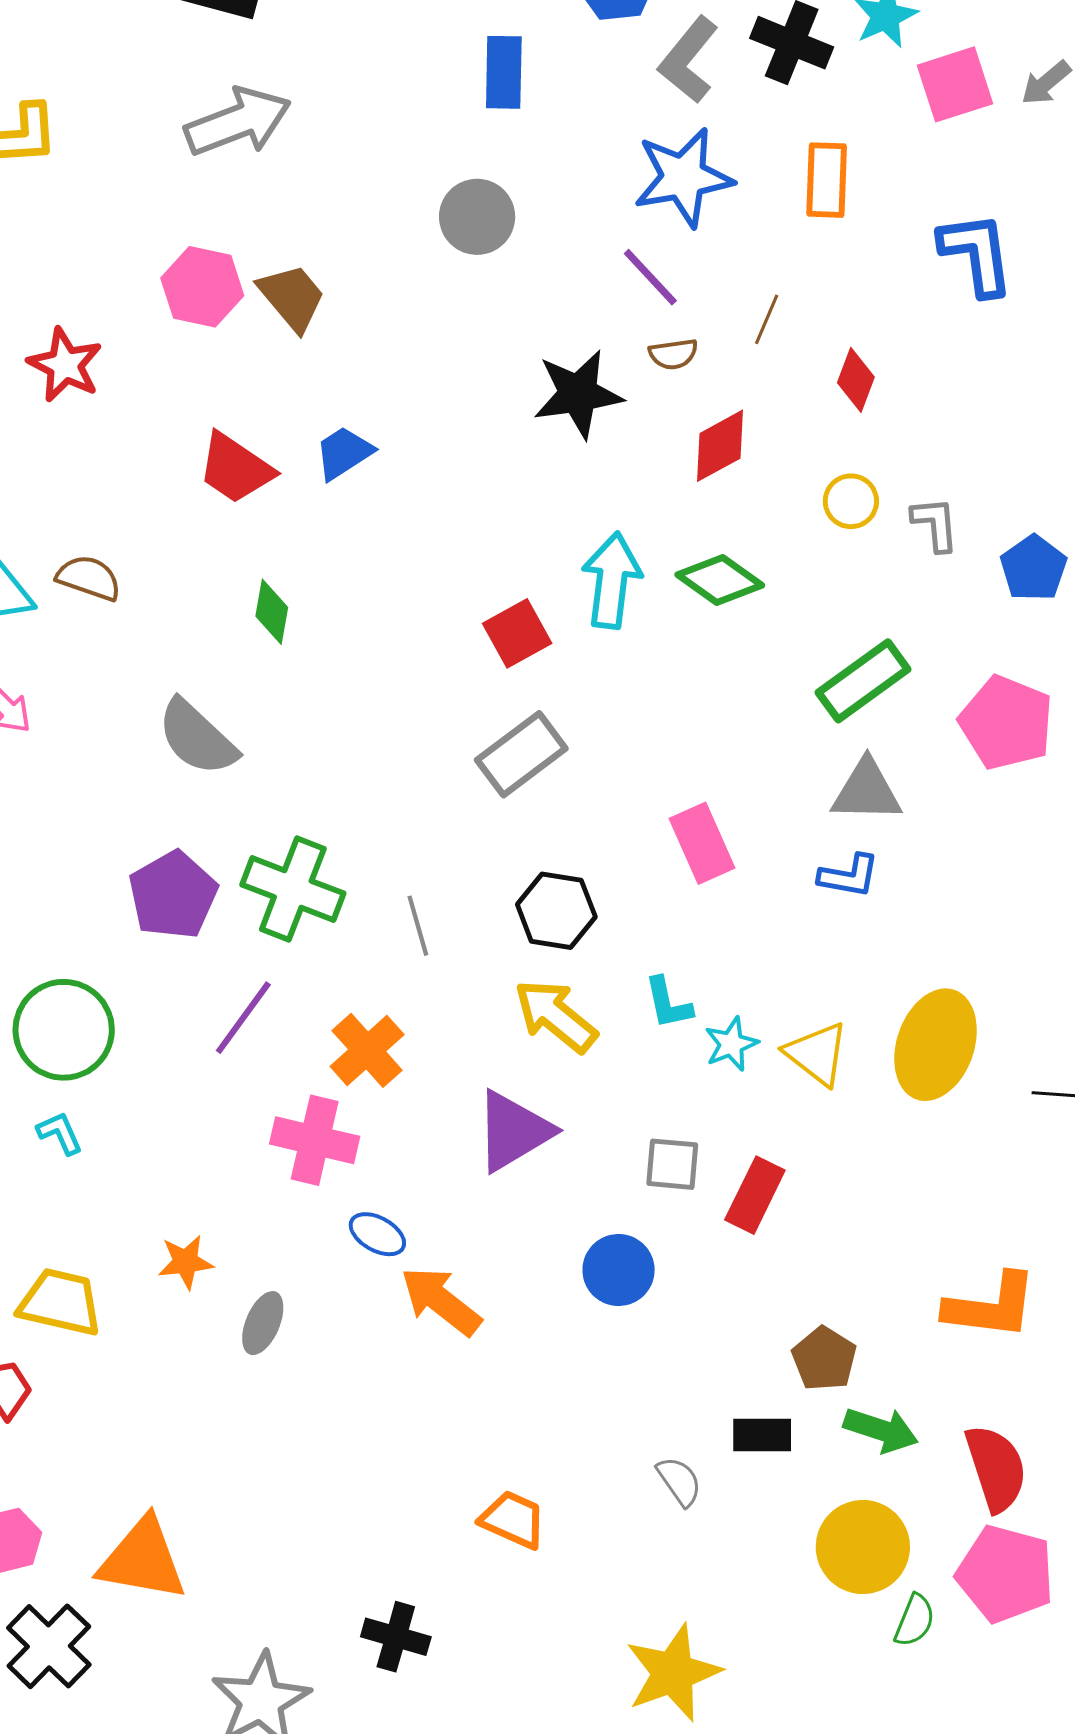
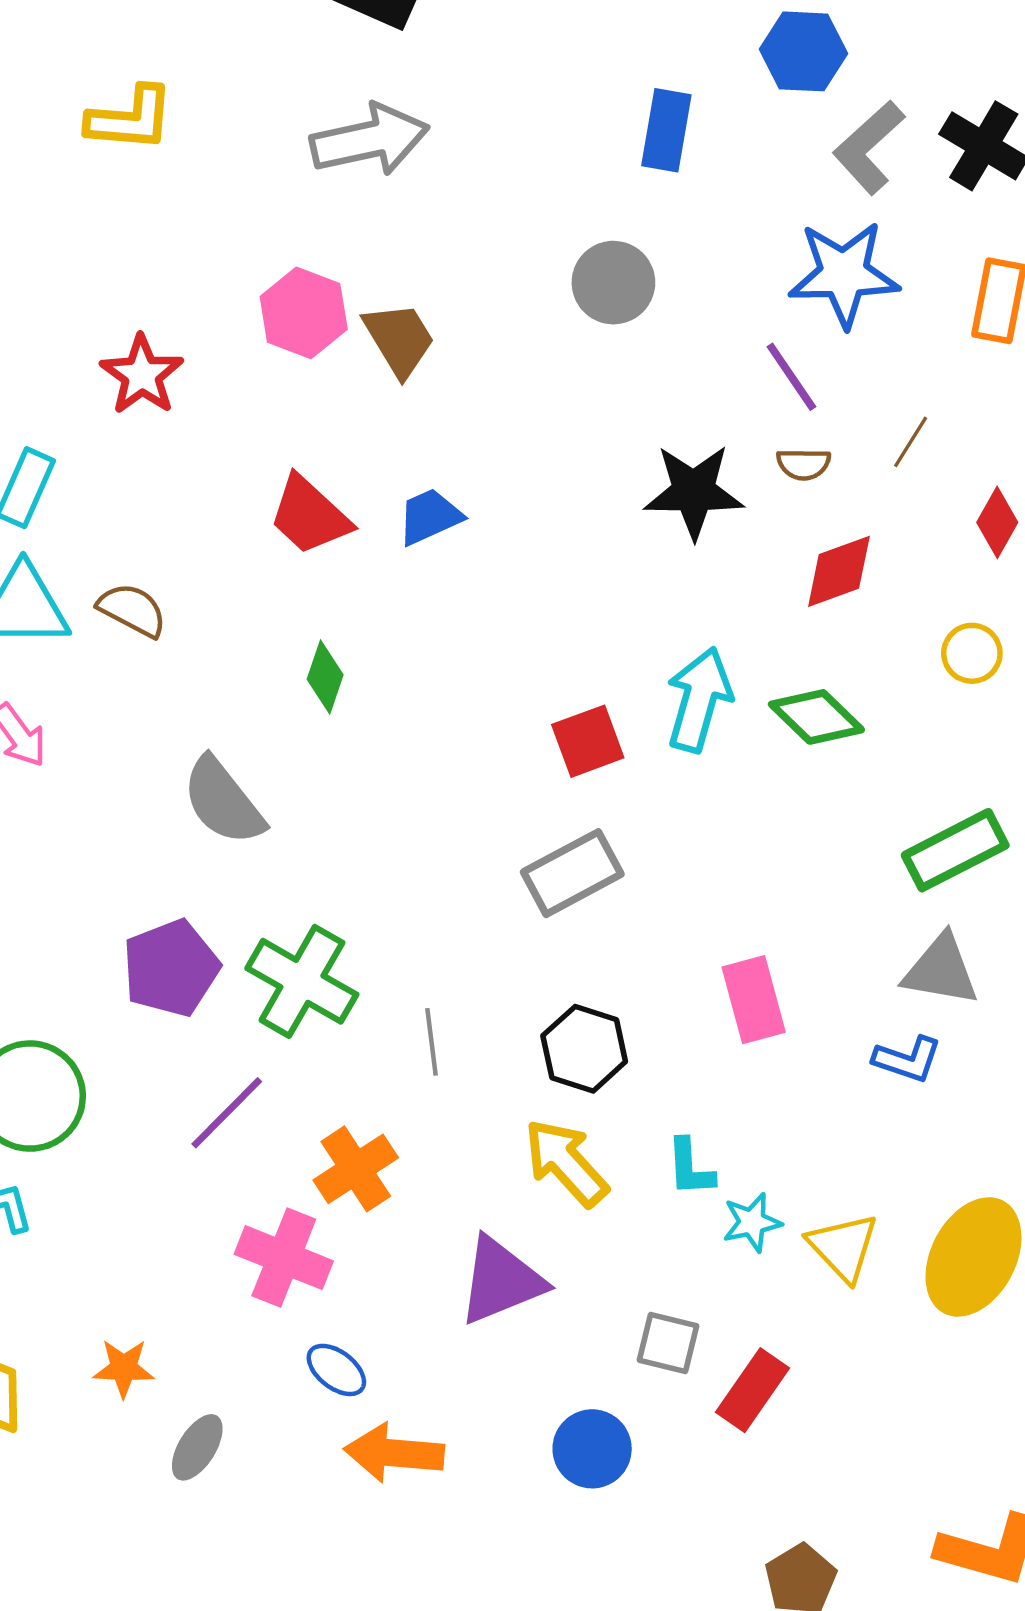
orange arrow: (441, 1301) -> (394, 1453), turned -42

